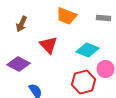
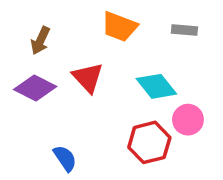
cyan diamond: (88, 50) -> (156, 86), turned 30
purple diamond: (18, 64) -> (35, 88), moved

